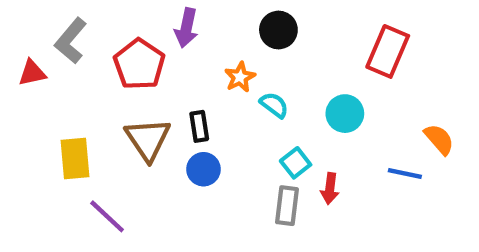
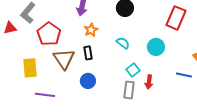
red pentagon: (139, 64) -> (49, 34), moved
orange star: (240, 77) -> (91, 30), moved
blue circle: (203, 169) -> (88, 81), moved
purple line: (107, 216) -> (45, 95), turned -36

